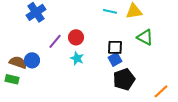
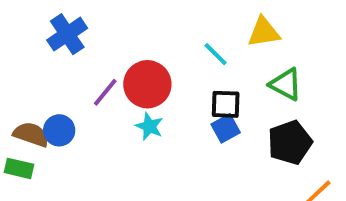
cyan line: (110, 11) -> (216, 54), moved, turned 32
red circle: (76, 37) -> (147, 84), size x1.5
black pentagon: (124, 79) -> (290, 142), moved

